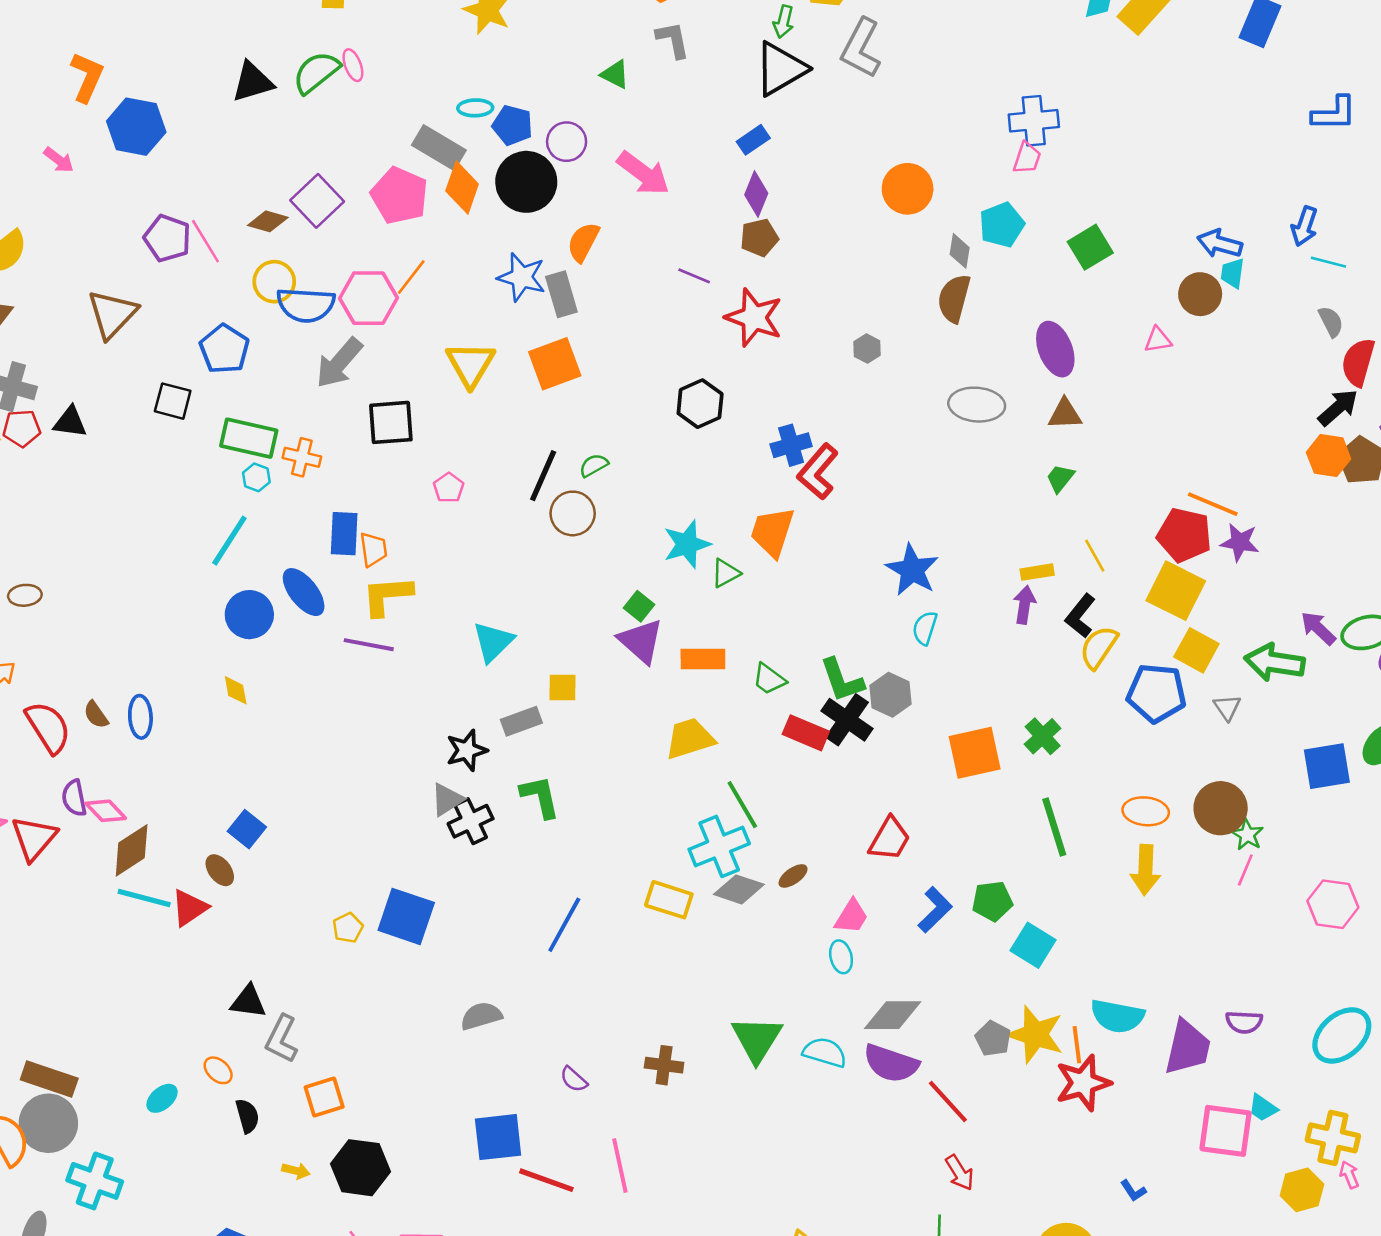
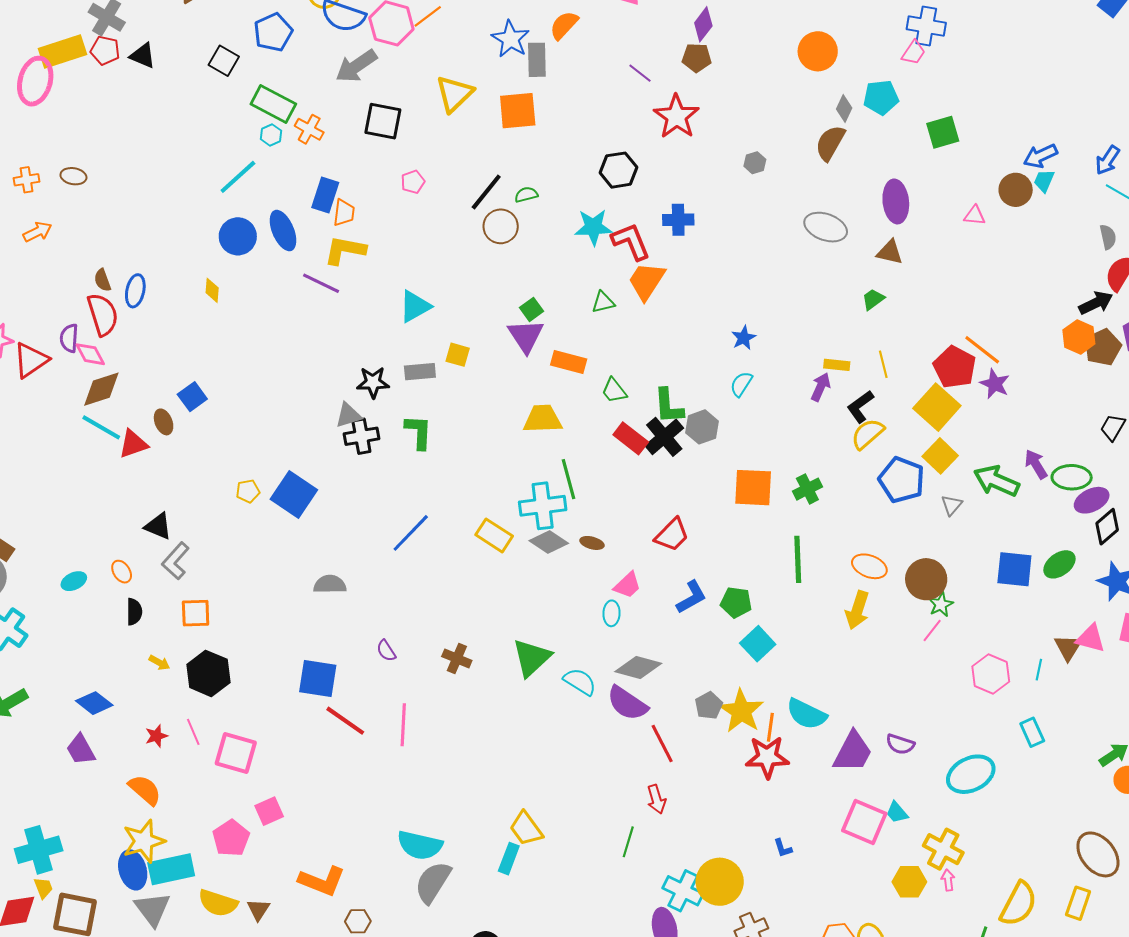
blue arrow: (1220, 244) -> (1040, 156), turned -56
red L-shape: (818, 472) -> (631, 241), moved, turned 102
cyan star: (687, 544) -> (593, 227), moved
blue star: (912, 570) -> (744, 338), size x0.6
red semicircle: (48, 727) -> (103, 315), moved
brown ellipse: (793, 876) -> (592, 543), turned 35

